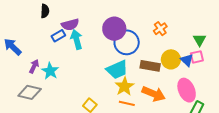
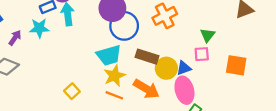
orange cross: (160, 29) -> (165, 16), size x1.5
yellow circle: (171, 59) -> (166, 68), moved
blue triangle: (187, 60) -> (184, 68), moved, turned 48
cyan star: (50, 71) -> (39, 28), moved, turned 30

